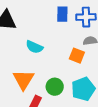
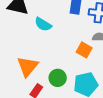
cyan semicircle: (34, 47) -> (43, 24), moved

